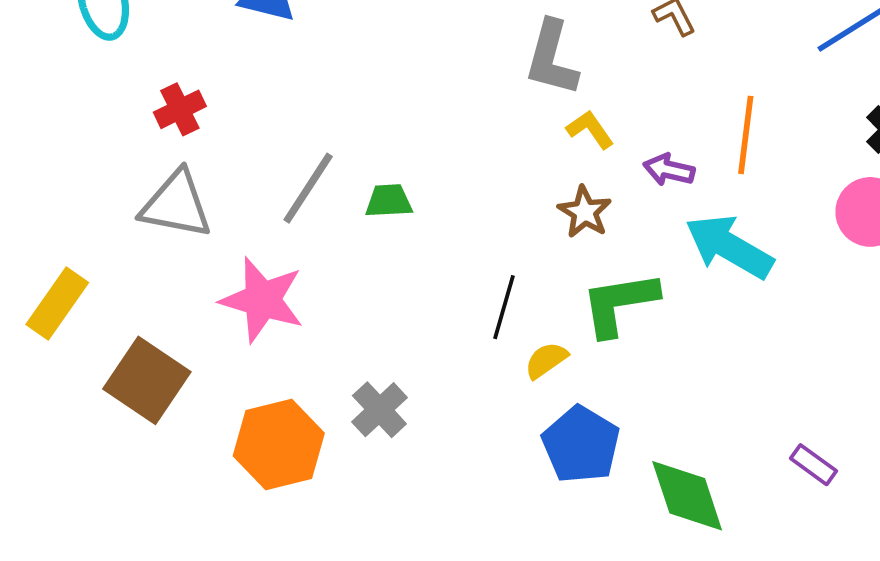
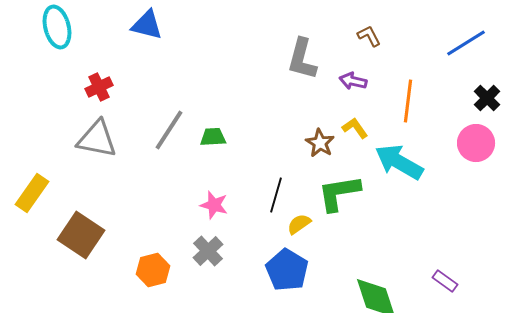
yellow L-shape: (590, 130) -> (355, 128), moved
purple arrow: (669, 170) -> (353, 81), moved
pink star: (262, 300) -> (214, 205), moved, size x0.6
orange hexagon: (279, 445) -> (153, 270), size x0.7
blue pentagon: (581, 445) -> (287, 270), moved

